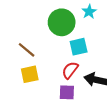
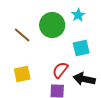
cyan square: (79, 47) -> (81, 48), moved
brown line: (27, 50) -> (22, 35), moved

